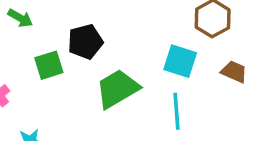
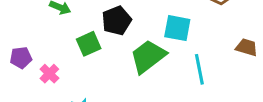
cyan square: (180, 61) -> (177, 28), moved
brown trapezoid: (234, 72) -> (247, 47), moved

